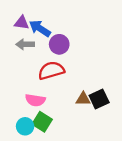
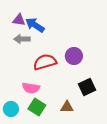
purple circle: (59, 44) -> (74, 56), moved
brown triangle: (83, 99) -> (67, 107), moved
cyan circle: (25, 126) -> (11, 109), moved

